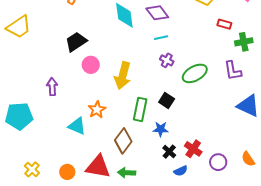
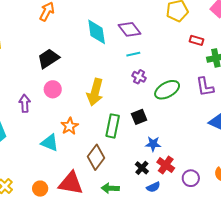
pink circle: (91, 65) -> (53, 89), moved
black square: (167, 101) -> (139, 117), turned 35
blue star: (161, 129) -> (153, 144), moved
green arrow: (127, 173) -> (110, 188), moved

